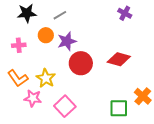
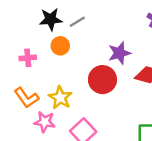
black star: (27, 13) -> (51, 19), moved
purple star: (67, 41) -> (119, 53), moved

